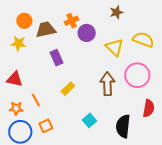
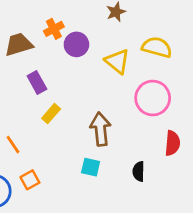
brown arrow: (107, 84) -> (100, 129), moved
yellow rectangle: (68, 89) -> (51, 114), moved
cyan square: (89, 120) -> (91, 167), turned -32
black semicircle: (123, 126) -> (139, 171), size x0.6

